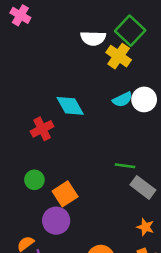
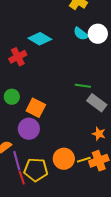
cyan semicircle: (122, 99) -> (81, 34), turned 63
cyan diamond: (70, 106) -> (40, 39), turned -30
orange square: (65, 194) -> (36, 108), turned -30

